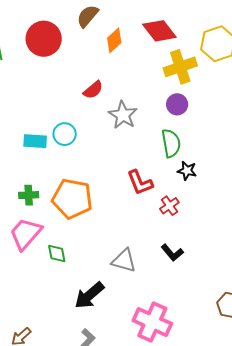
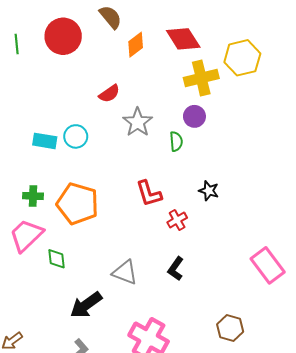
brown semicircle: (88, 16) -> (110, 17), turned 95
green semicircle: (171, 143) -> (176, 141), moved, size x0.7
black star: (187, 171) -> (209, 191), moved
black L-shape: (172, 253) -> (176, 269), turned 70

